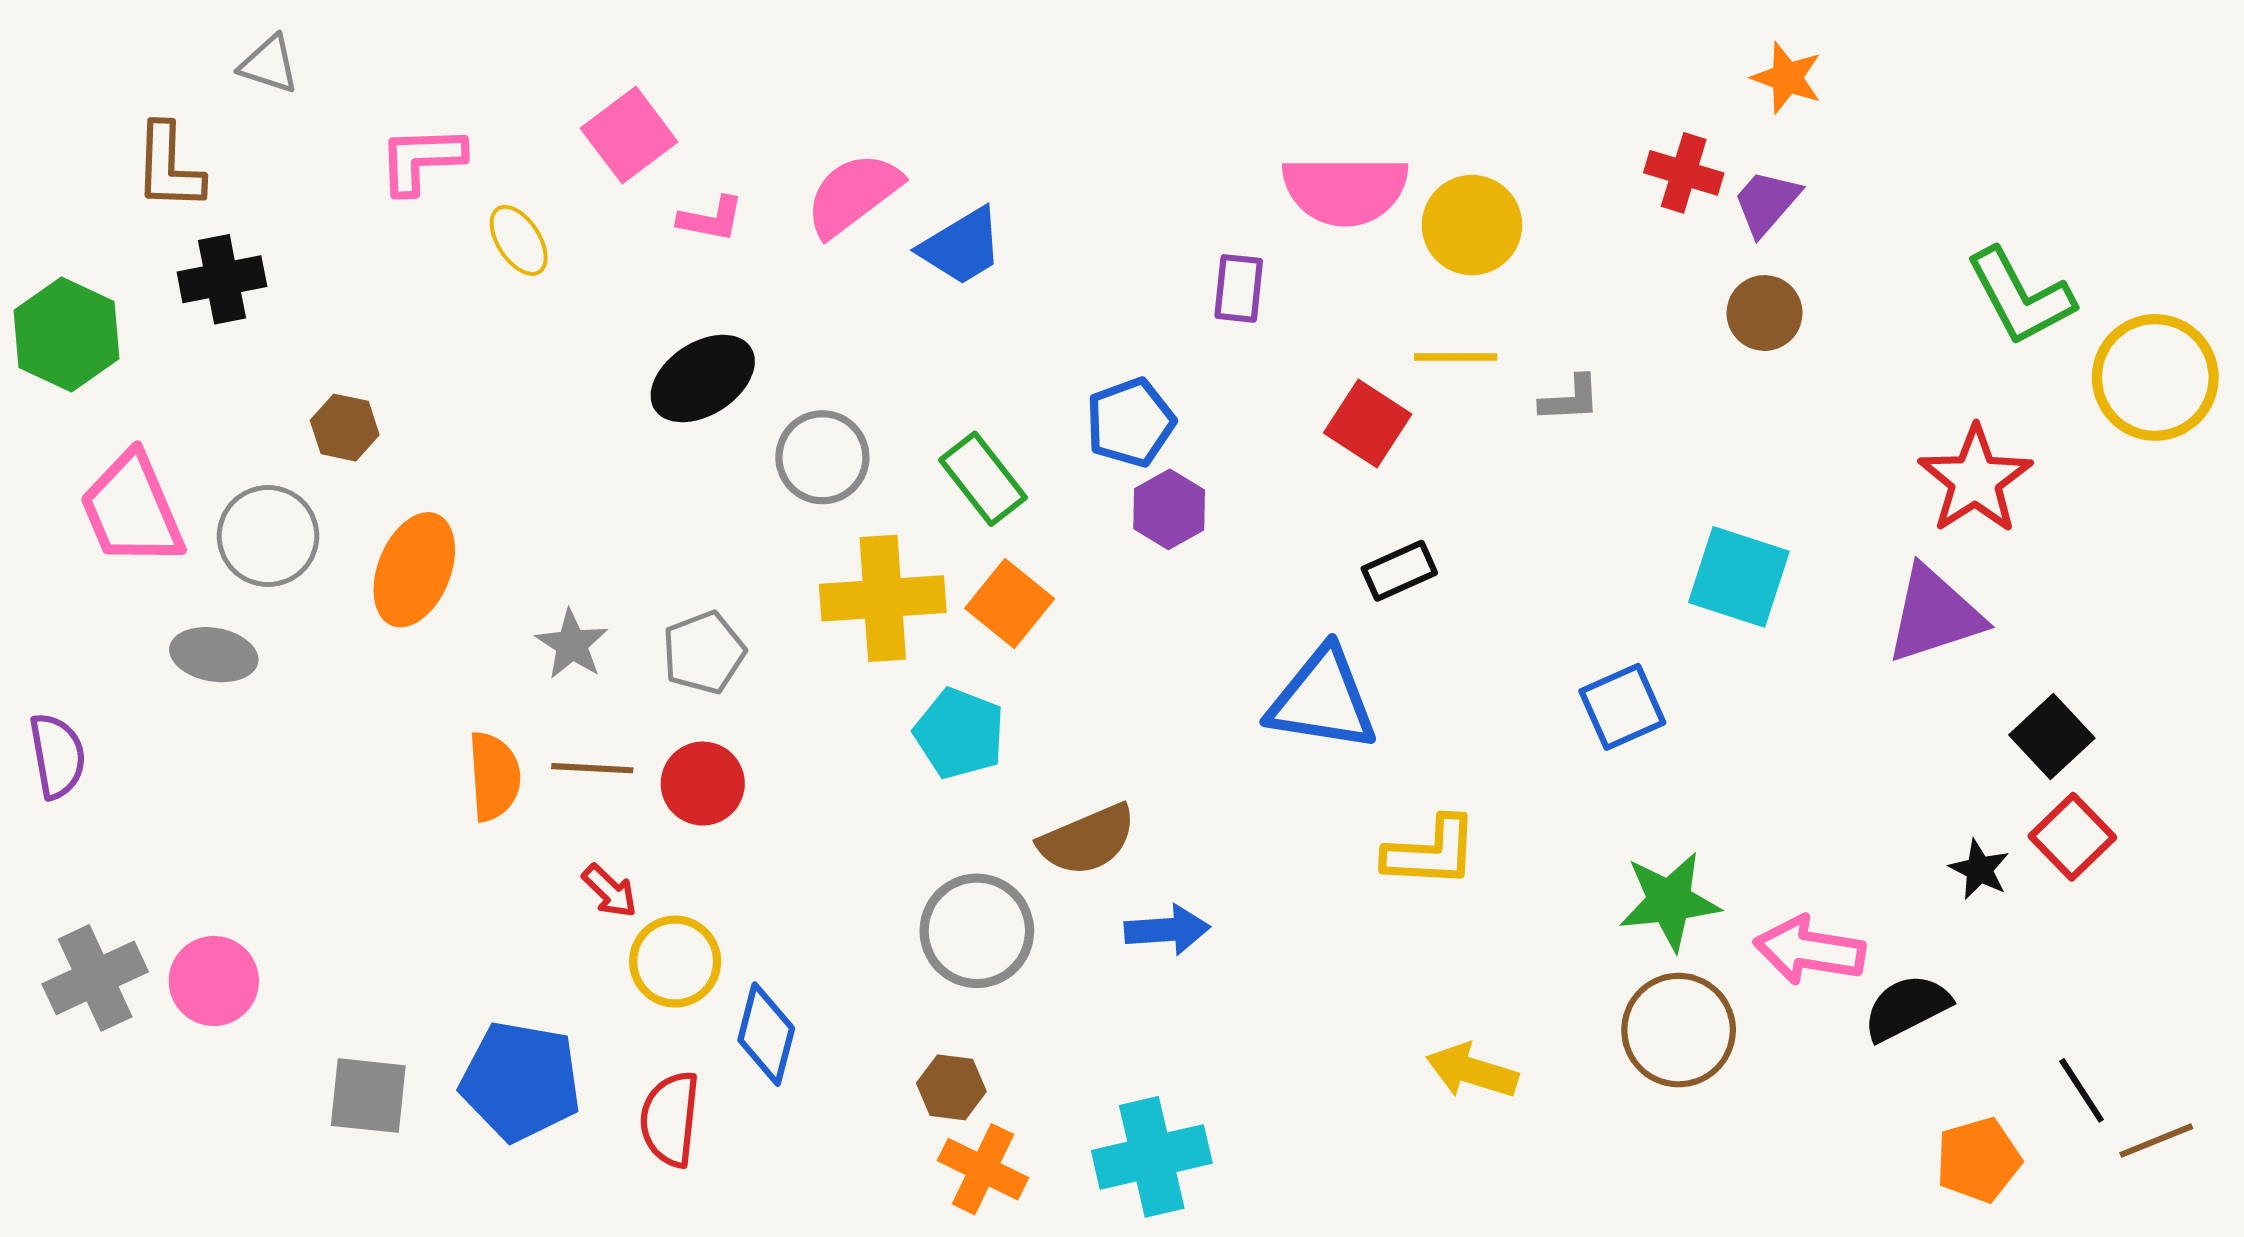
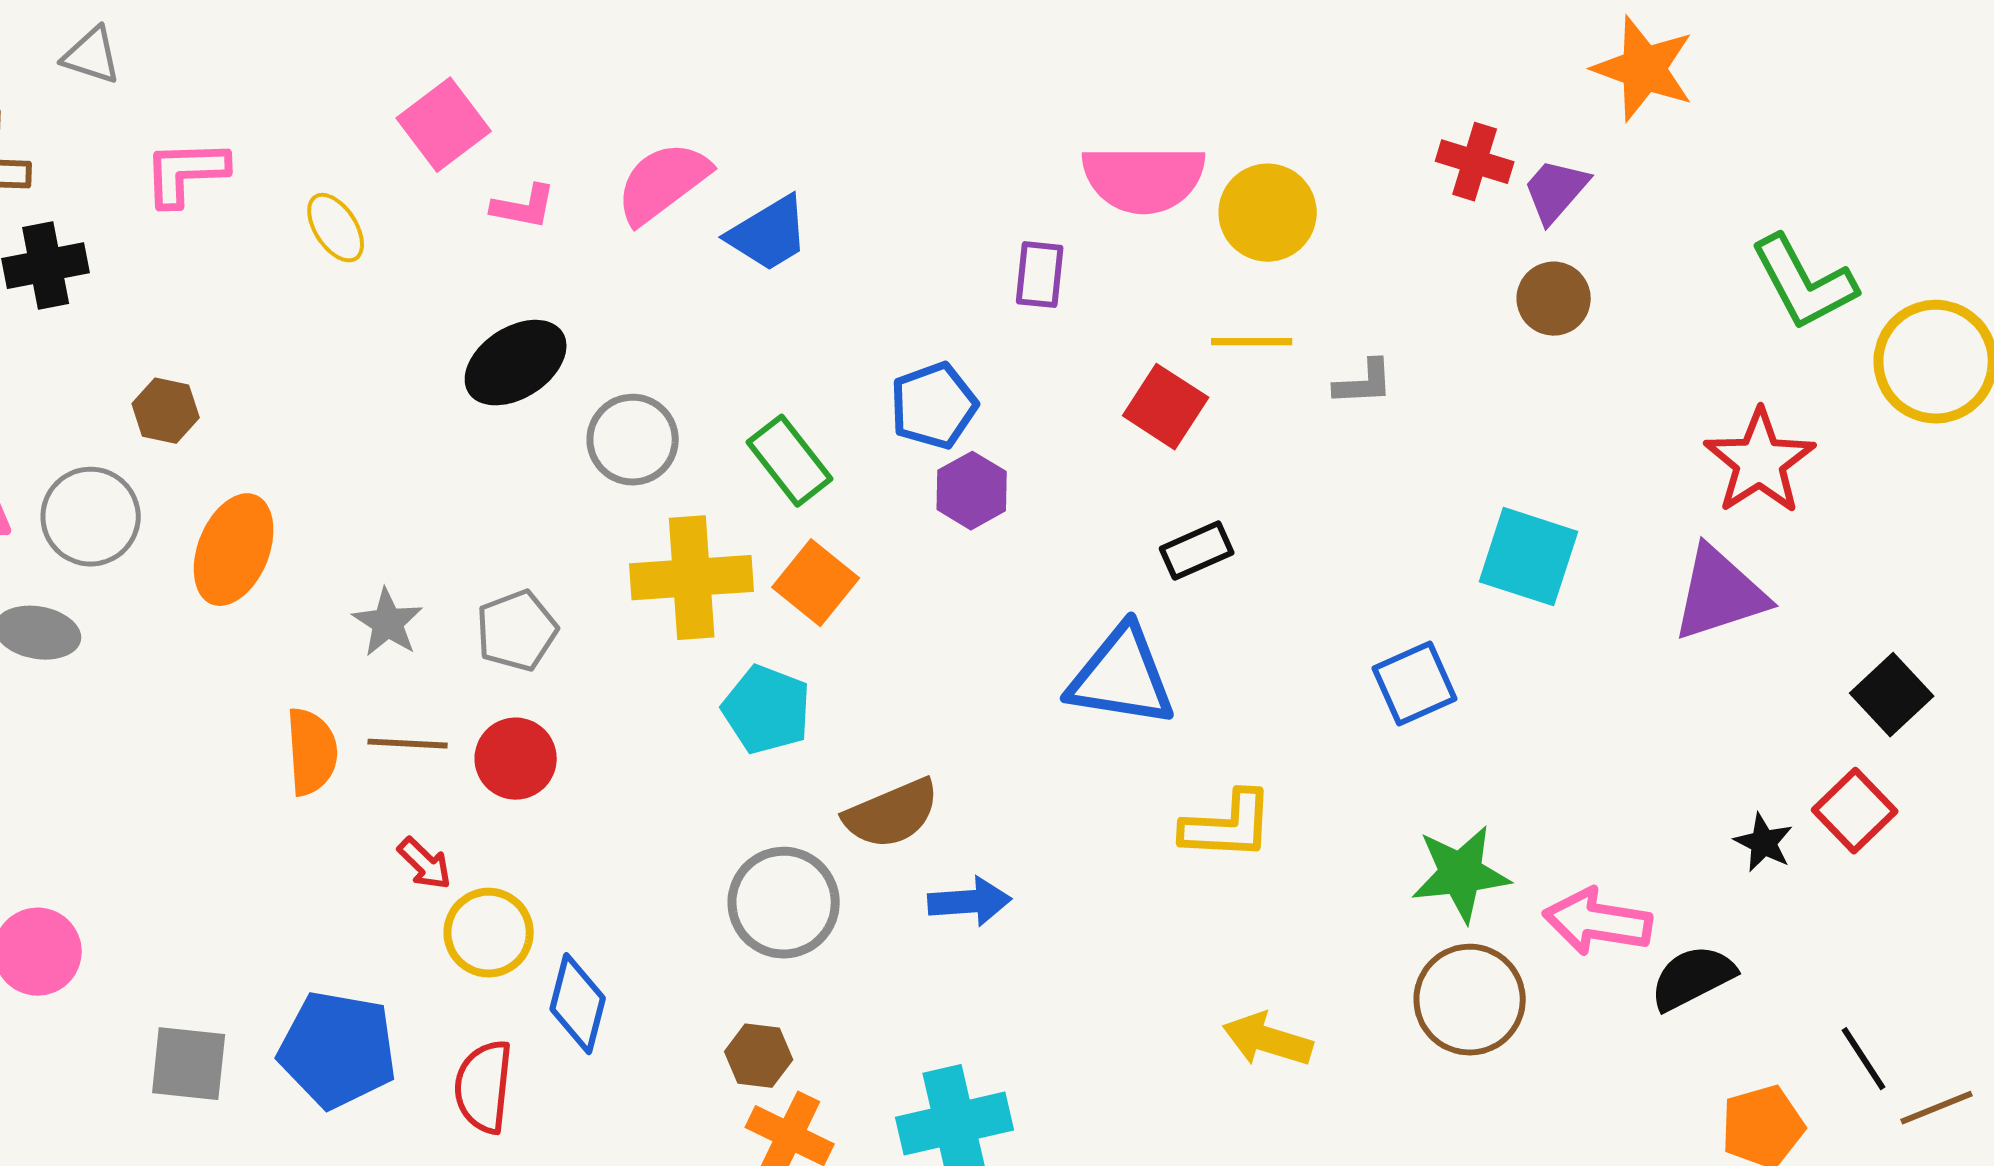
orange star: (1787, 78) -> (1644, 69), moved, size x1.5
pink L-shape: (421, 160) -> (186, 173), moved
black square: (2052, 736) -> (1892, 695), moved

